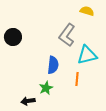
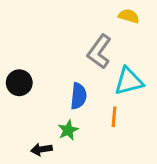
black circle: (13, 37) -> (19, 83), moved

